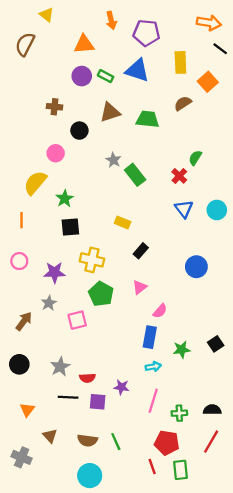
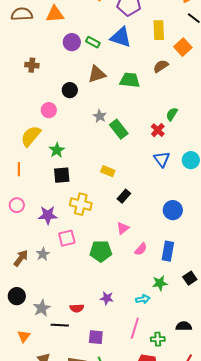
brown semicircle: (25, 44) -> (22, 14), turned 60
orange triangle: (84, 44) -> (55, 14), moved
brown cross: (54, 107) -> (32, 65), moved
green pentagon: (101, 294) -> (101, 251), moved, turned -30
gray star: (49, 303) -> (43, 254), moved
pink square: (77, 320) -> (67, 238), moved
blue rectangle: (150, 337) -> (168, 251), moved
gray star: (60, 367) -> (42, 308), moved
cyan arrow: (153, 367) -> (143, 299), moved
purple star: (121, 387) -> (107, 298), moved
purple square: (98, 402) -> (96, 337), moved
black semicircle: (212, 410) -> (184, 326), moved

